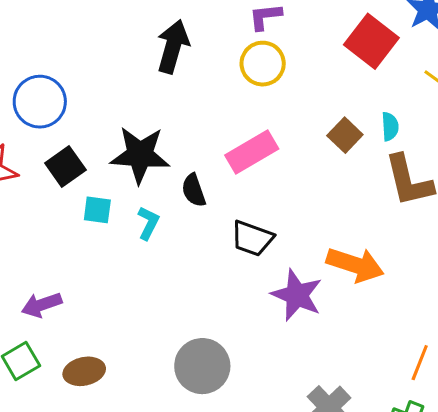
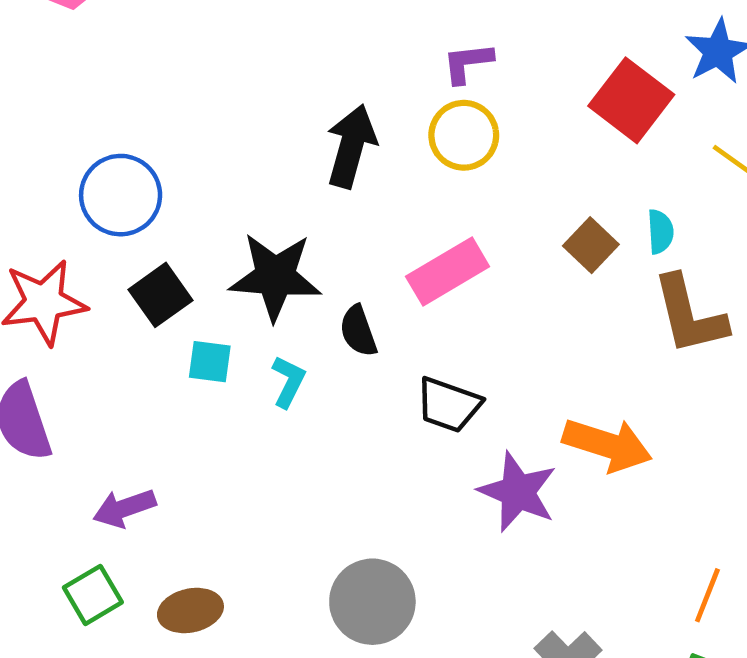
black arrow: (173, 47) -> (351, 146), moved

